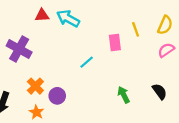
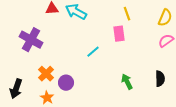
yellow line: (136, 29) -> (127, 14), moved
black semicircle: (160, 91) -> (160, 79), turned 35

